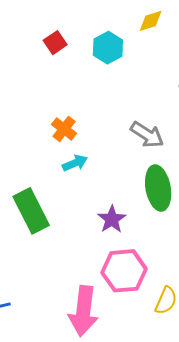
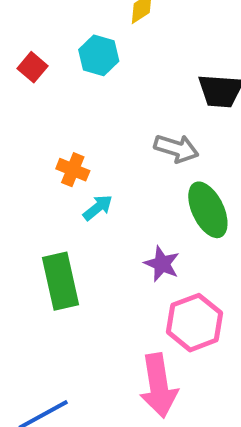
green rectangle: (31, 211) -> (61, 281), turned 30

